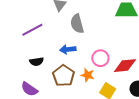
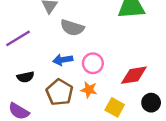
gray semicircle: (77, 24) -> (72, 28), turned -54
pink circle: (100, 58) -> (93, 63), moved

